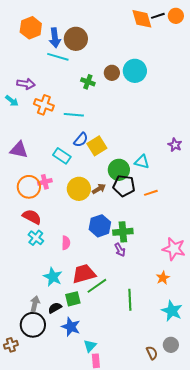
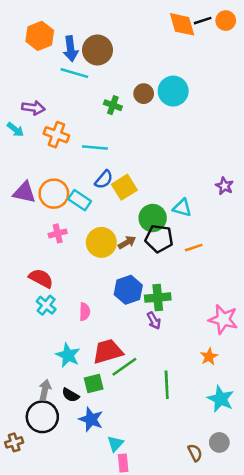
orange circle: (29, 187) -> (54, 194), moved
black semicircle: (55, 308) -> (71, 395), turned -120

